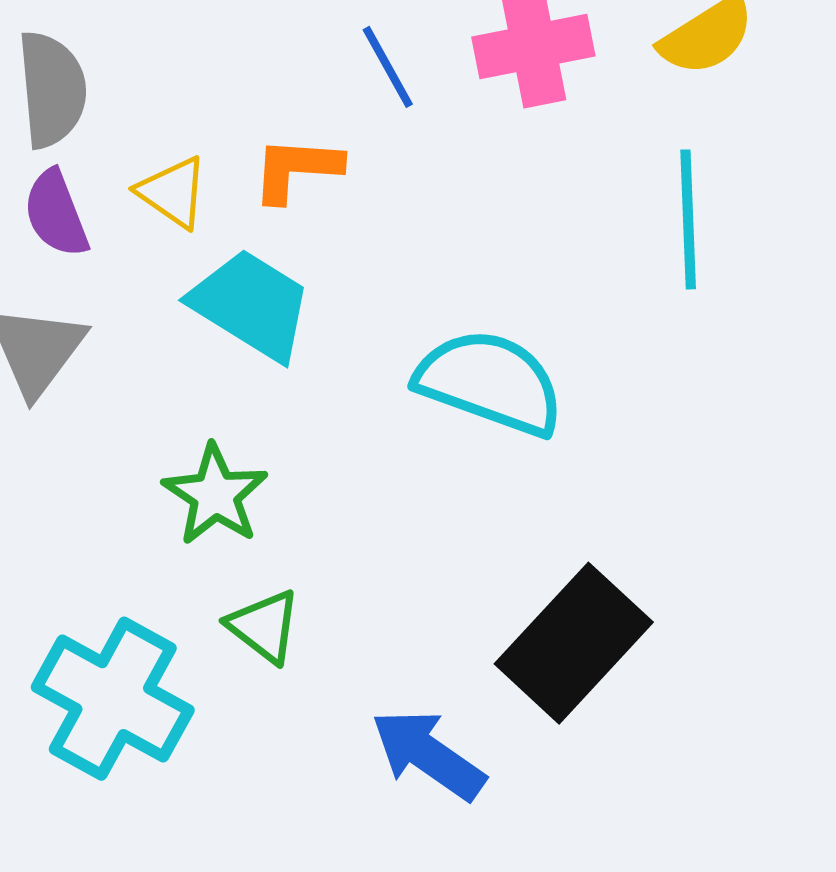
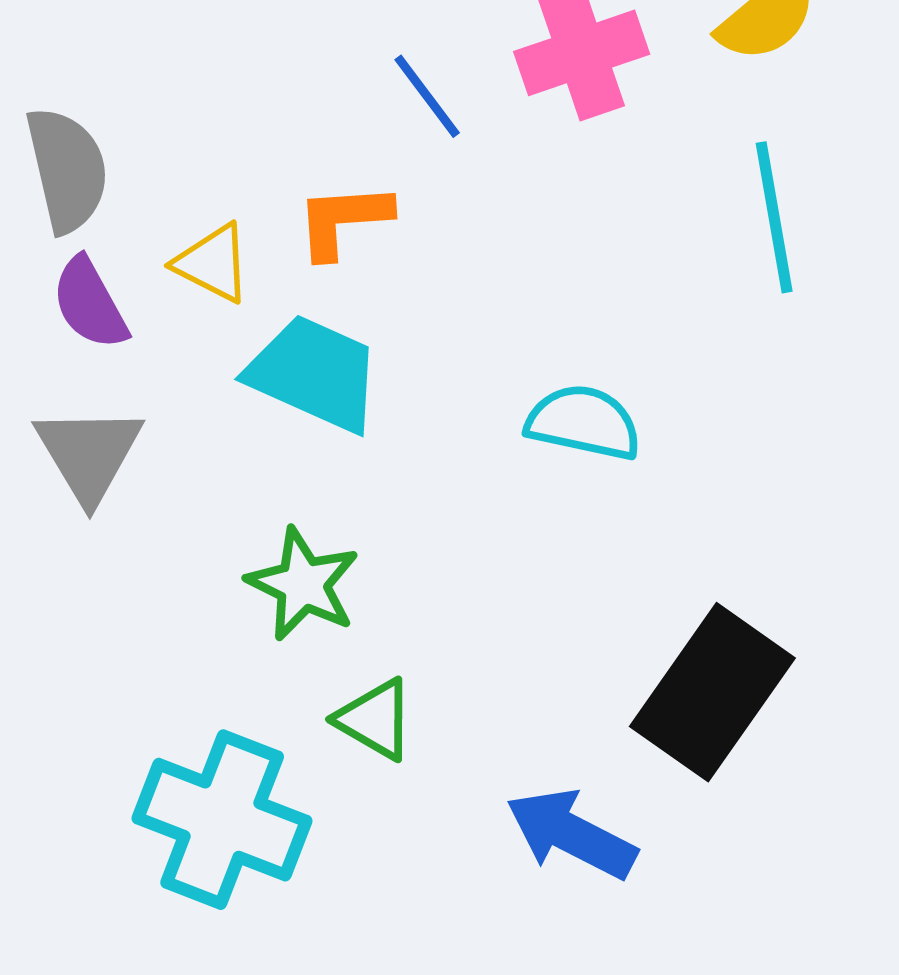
cyan semicircle: (490, 382) -> (584, 422), size x0.7

